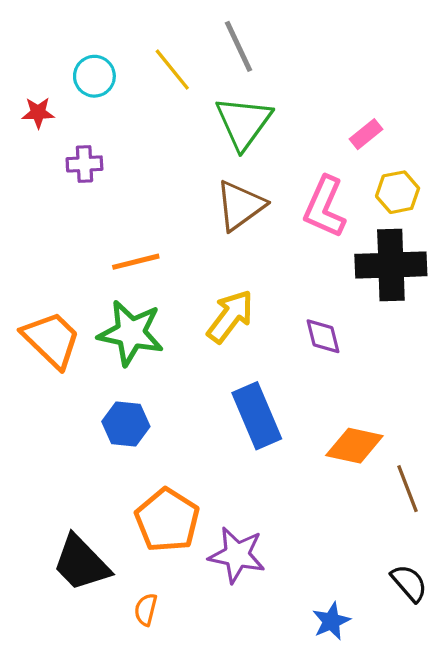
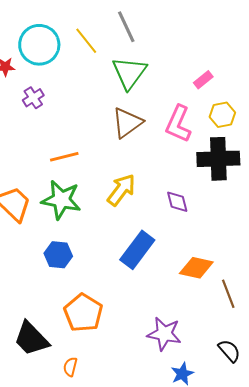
cyan circle: (94, 76) -> (39, 45), size x1.6
purple cross: (84, 164) -> (33, 98), turned -30
blue rectangle: (257, 416) -> (137, 250), turned 60
purple star: (237, 555) -> (164, 334), moved

